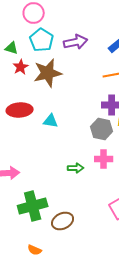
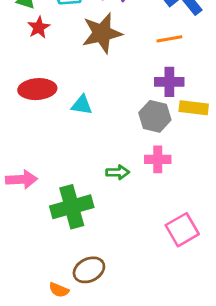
brown star: (48, 73) -> (102, 33), moved
green cross: (33, 206) -> (72, 207), moved
brown ellipse: (63, 221) -> (89, 270), moved

